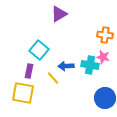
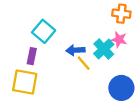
cyan cross: (90, 65) -> (104, 49), turned 36
yellow line: (53, 78) -> (84, 63), moved

